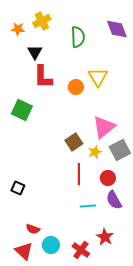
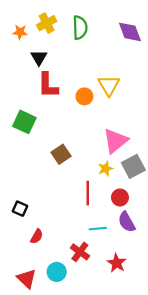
green semicircle: (78, 37) -> (80, 28), moved
brown square: (74, 142) -> (61, 154), moved
red semicircle: (33, 229) -> (37, 236), moved, turned -80
red cross: (81, 250) -> (80, 252), moved

